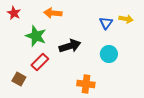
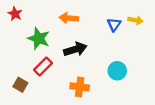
orange arrow: (53, 13) -> (69, 18), moved
cyan circle: (109, 54) -> (117, 71), moved
orange cross: (86, 84) -> (80, 87), moved

